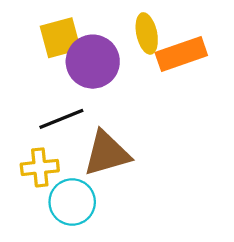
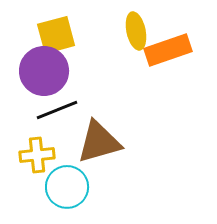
purple circle: (93, 62) -> (44, 71), moved

